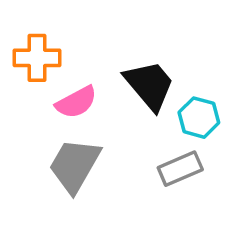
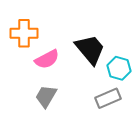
gray trapezoid: (75, 165) -> (46, 96), size x0.7

